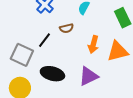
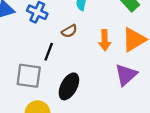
black ellipse: (52, 74) -> (69, 86), turned -60
purple triangle: (88, 76) -> (126, 75), moved

